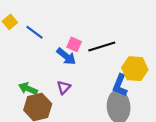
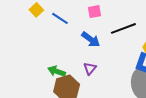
pink square: (74, 44) -> (94, 12), moved, turned -32

